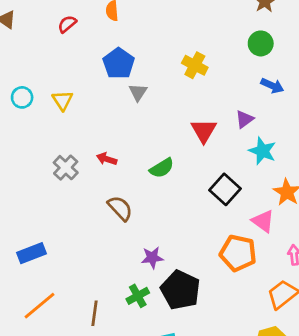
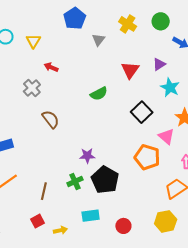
green circle: (261, 43) -> (161, 21), moved
gray triangle: (138, 92) -> (98, 40), moved
red arrow: (107, 159) -> (51, 67), moved
brown semicircle: (120, 208) -> (51, 119), moved

